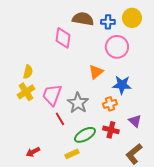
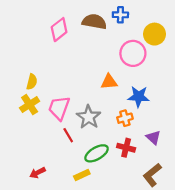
yellow circle: (132, 18) -> (154, 34), moved
blue cross: (108, 22) -> (120, 15), moved
pink diamond: (63, 38) -> (59, 30), moved, turned 45
orange triangle: (96, 72) -> (109, 82), turned 35

